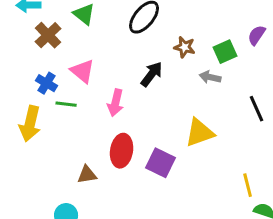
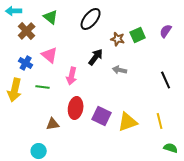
green square: (225, 52) -> (138, 35), moved
gray arrow: (210, 77) -> (120, 70), moved
green line: (66, 104) -> (43, 87), moved
yellow triangle: (200, 133) -> (128, 122), moved
yellow line: (248, 185) -> (160, 121), moved

